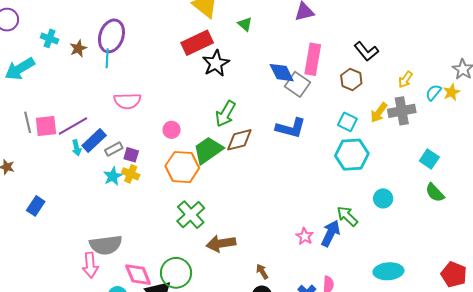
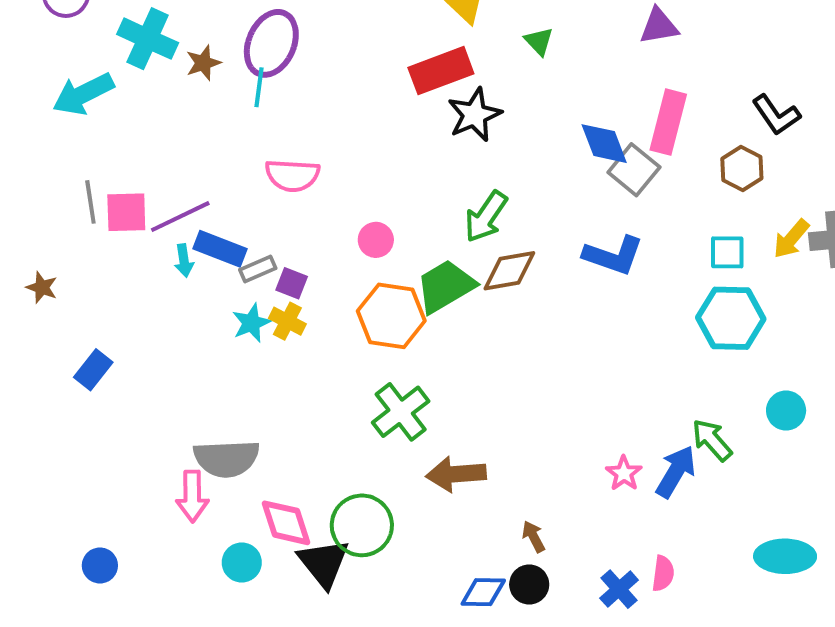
cyan cross: (50, 38) -> (148, 39), size x1.6
cyan square: (347, 122) -> (727, 252), turned -30
blue rectangle: (94, 140) -> (220, 249), turned 60

